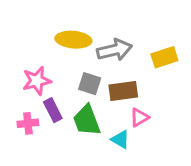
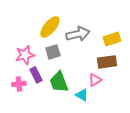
yellow ellipse: (73, 40) -> (50, 27), turned -55
gray square: (90, 84) -> (53, 52), moved, turned -35
brown rectangle: (123, 91) -> (107, 62), moved

